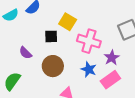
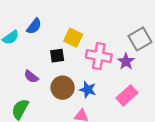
purple star: (112, 58) -> (126, 61), moved
blue star: (89, 69) -> (88, 90), moved

